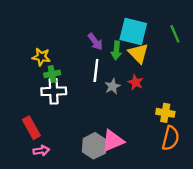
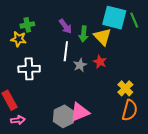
cyan square: (133, 31) -> (114, 18), moved
green cross: (52, 74) -> (27, 25), moved
yellow cross: (165, 113) -> (125, 88), turned 35

